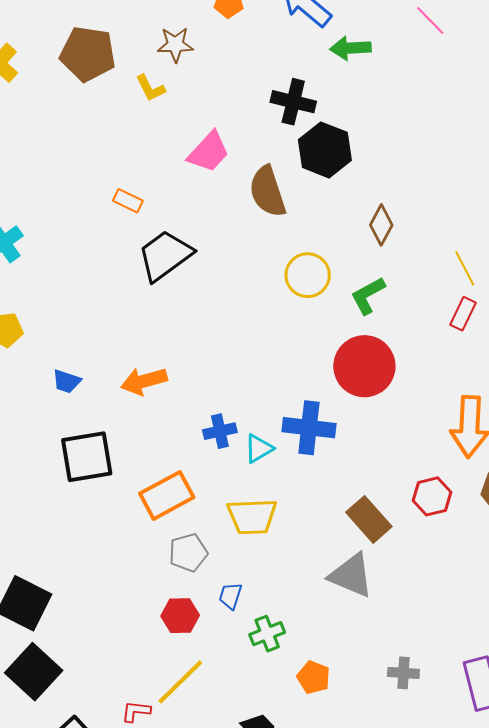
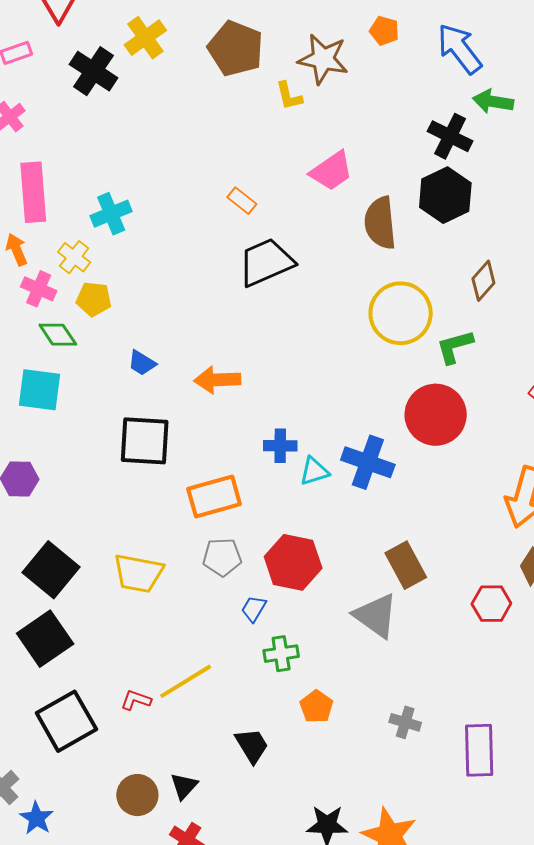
brown star: (175, 45) -> (323, 59), size x1.4
black cross: (293, 102) -> (450, 136), moved
yellow circle: (308, 275) -> (401, 313), size x1.4
red hexagon: (432, 496) -> (491, 604), moved
yellow trapezoid: (252, 516) -> (138, 573), moved
red hexagon: (180, 616) -> (293, 562), moved, size x1.5

